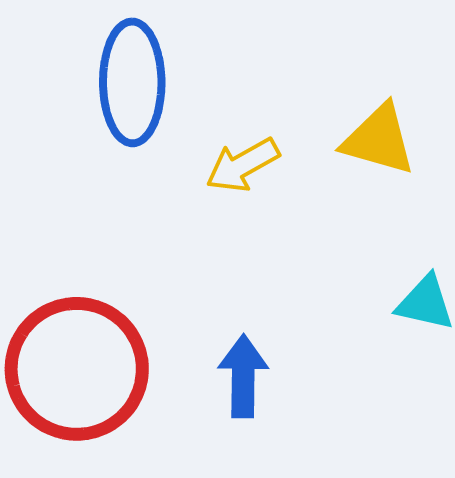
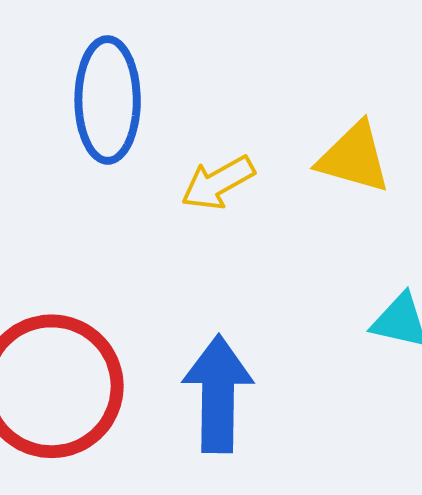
blue arrow: (243, 376) -> (218, 394), size x1.4

